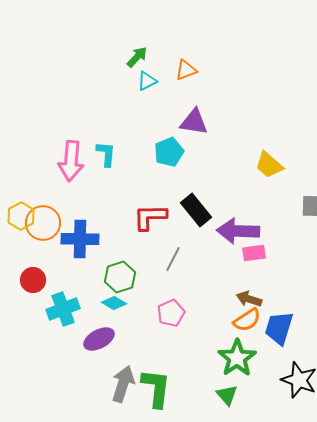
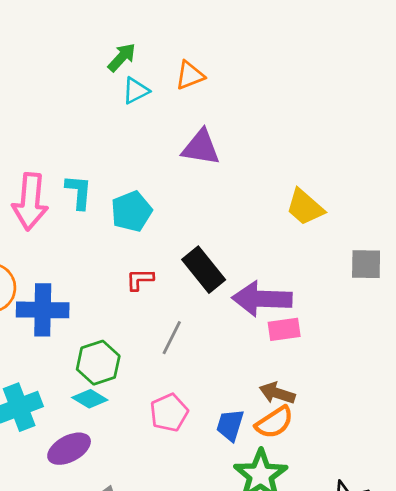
cyan pentagon: (169, 152) -> (131, 211), moved
red L-shape: (150, 217) -> (140, 279), size x0.6
blue trapezoid: (279, 328) -> (230, 425), moved, size x0.7

